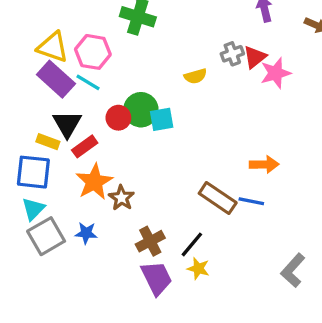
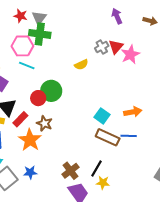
pink hexagon: (93, 52) -> (22, 46), moved
cyan line: (88, 82) -> (27, 66), moved
cyan square: (162, 119) -> (102, 116), moved, turned -35
brown star: (121, 198) -> (44, 123), moved

